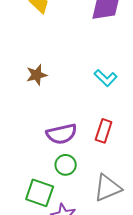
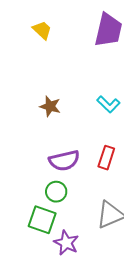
brown star: (37, 75) -> (50, 106), moved, turned 30
green circle: (66, 165) -> (56, 192), moved

